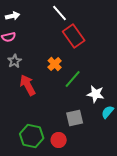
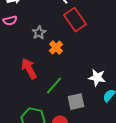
gray star: (15, 61) -> (39, 33), moved
green line: (73, 79) -> (54, 86), moved

